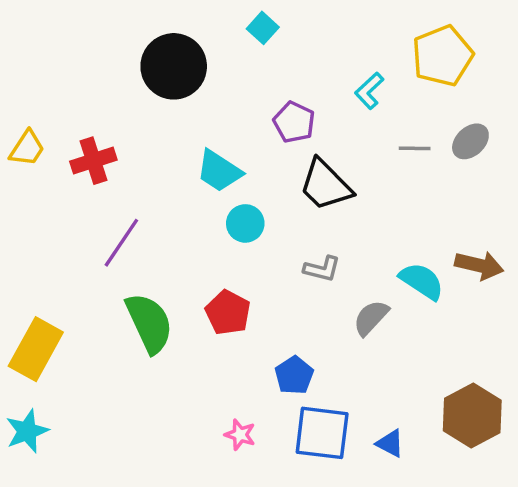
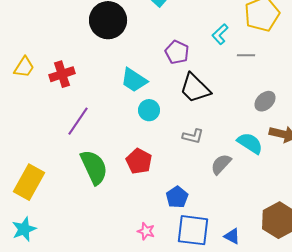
gray ellipse: (470, 141) -> (265, 101), moved
gray line: (415, 148) -> (246, 55), moved

